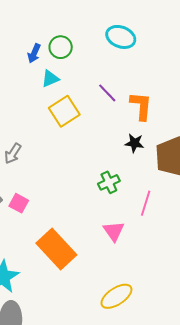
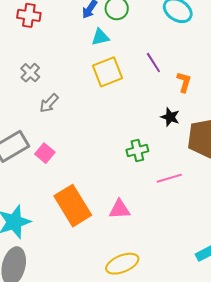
orange L-shape: (141, 106) -> (184, 82), size x0.7
pink line: (146, 203) -> (169, 178), turned 45
pink triangle: (114, 231) -> (120, 209), moved, turned 50

